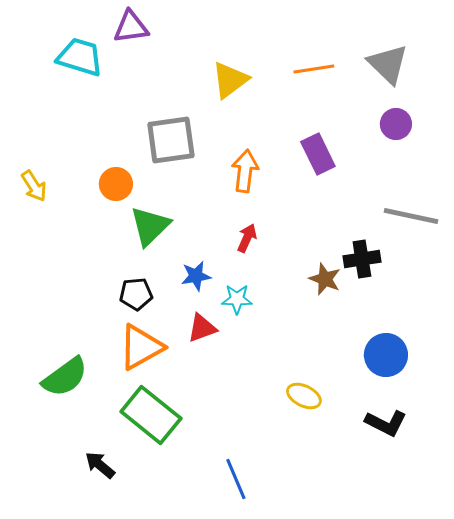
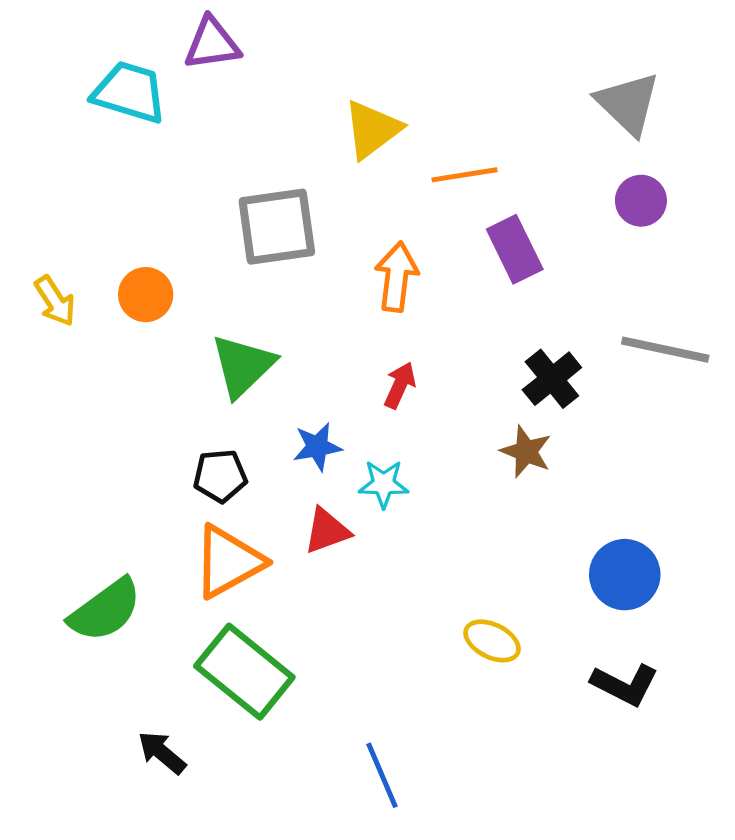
orange line: (314, 69) -> (465, 175), moved
orange circle: (116, 184) -> (146, 295), moved
black cross: (362, 259) -> (552, 379), moved, turned -30

